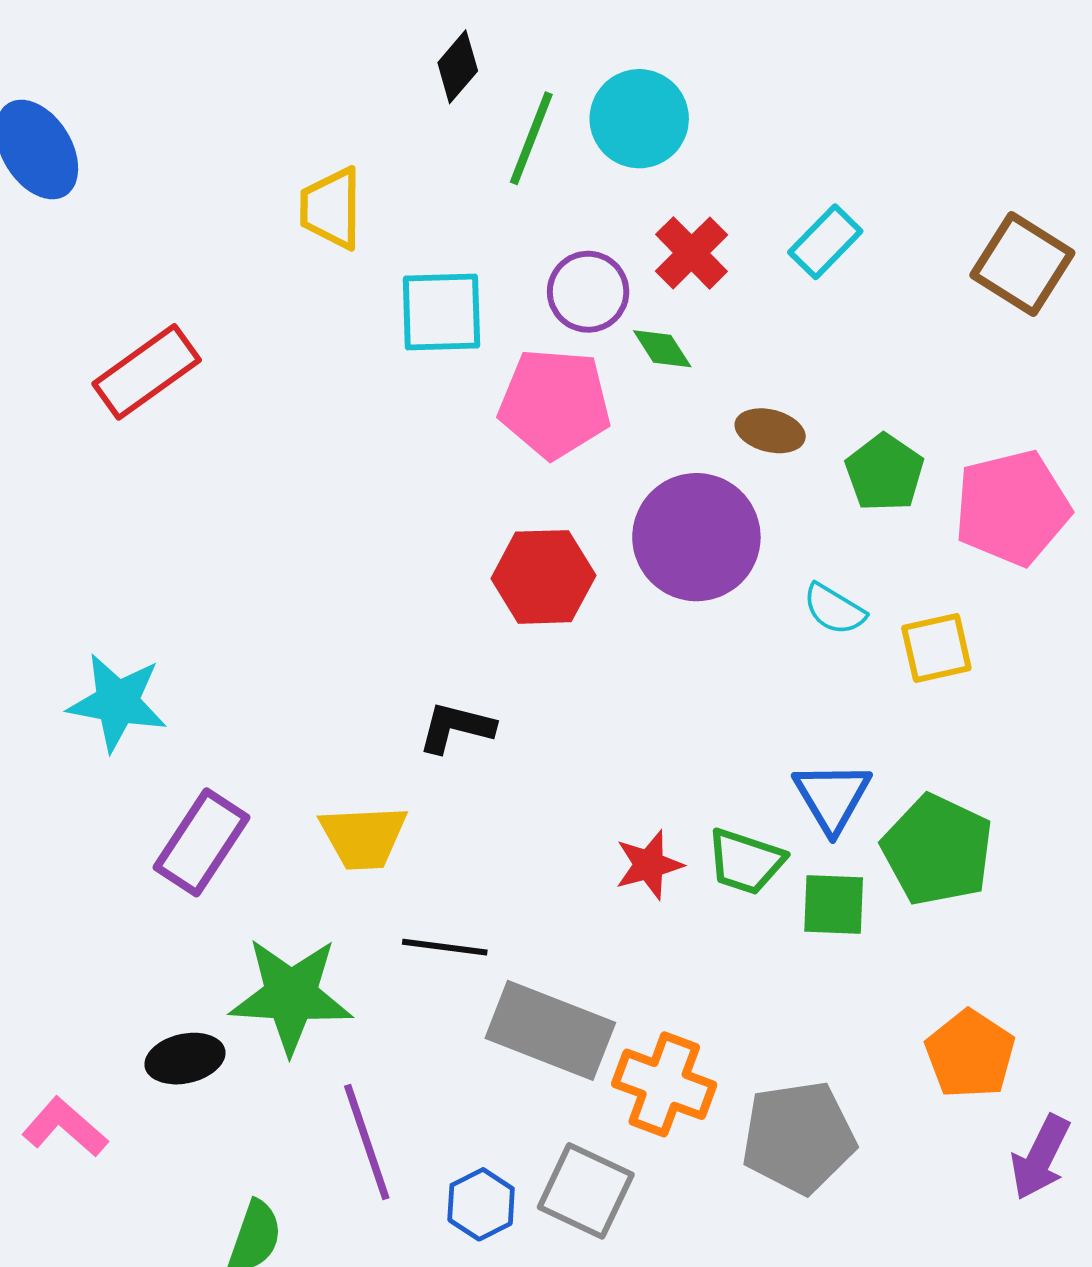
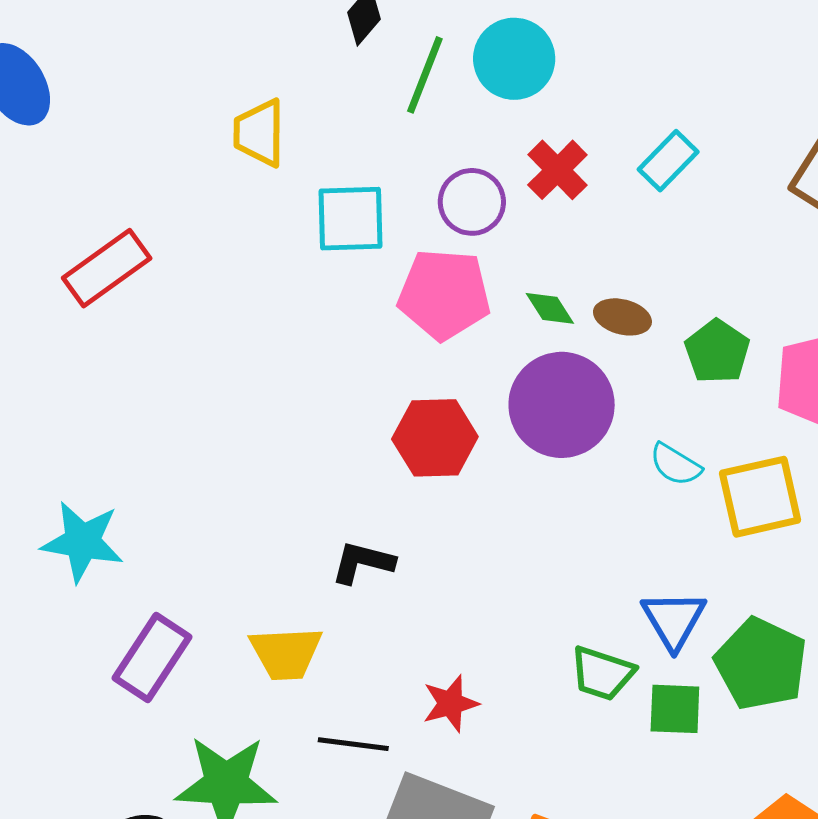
green diamond: (662, 349) -> (550, 308), moved
yellow square: (936, 648) -> (760, 497), size x1.4
red star: (649, 865) -> (450, 703), moved

